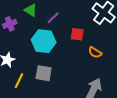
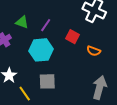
red square: (77, 34) -> (72, 37), turned 32
yellow line: (19, 81) -> (25, 94), turned -49

